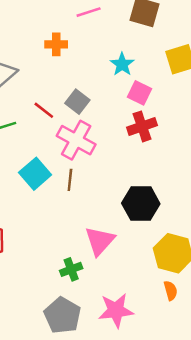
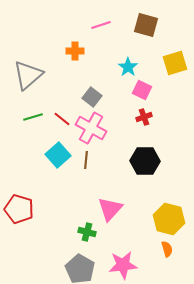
red line: (44, 110) -> (62, 119), moved
red cross: (142, 126) -> (144, 117), size x0.7
black hexagon: (141, 204) -> (145, 161), moved
green cross: (71, 269) -> (87, 232), turned 36

